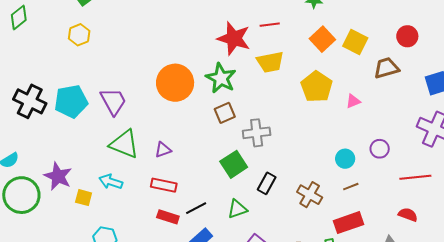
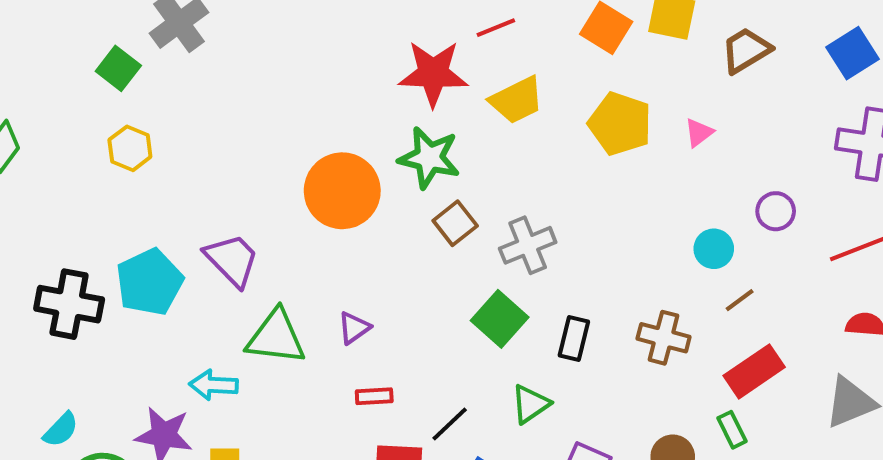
cyan arrow: (111, 182) -> (213, 385), moved
red rectangle: (164, 185) -> (374, 396), size x0.7

